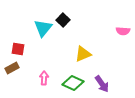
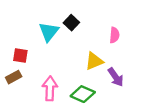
pink semicircle: (123, 31) -> (114, 35), moved, turned -88
pink arrow: (44, 78) -> (50, 88), size x1.5
purple arrow: (102, 84) -> (116, 77), moved

